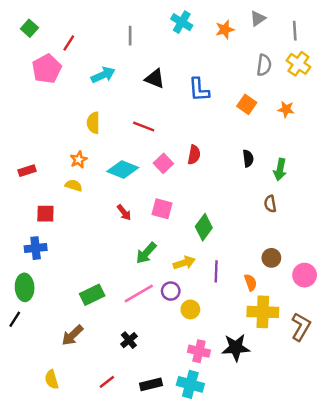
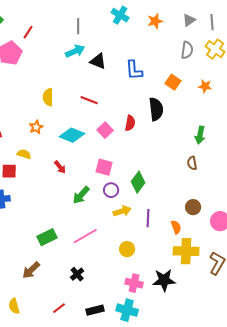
gray triangle: (258, 18) -> (189, 20), moved
cyan arrow: (103, 75) -> (75, 51), moved
black semicircle: (248, 158) -> (156, 109), moved, size x1.6
yellow semicircle: (74, 185) -> (24, 154), moved
red arrow: (124, 212) -> (60, 167), moved
green arrow: (146, 253) -> (81, 195), moved
purple circle: (171, 291) -> (111, 190), moved

